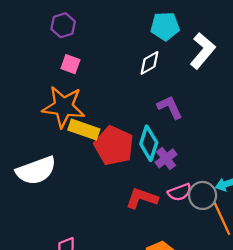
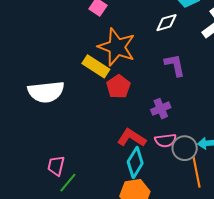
orange star: (63, 107) -> (117, 47), moved
cyan diamond: (149, 143) -> (135, 163), moved
red pentagon: (114, 146) -> (118, 87), size x0.7

